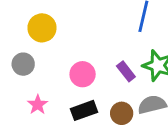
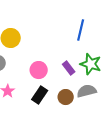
black rectangle: (84, 110) -> (40, 95), turned -36

